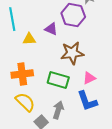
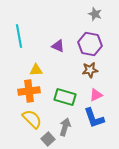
purple hexagon: (73, 15) -> (90, 44), moved
yellow triangle: (29, 39) -> (36, 70), moved
brown star: (72, 53) -> (90, 70), moved, size x0.7

